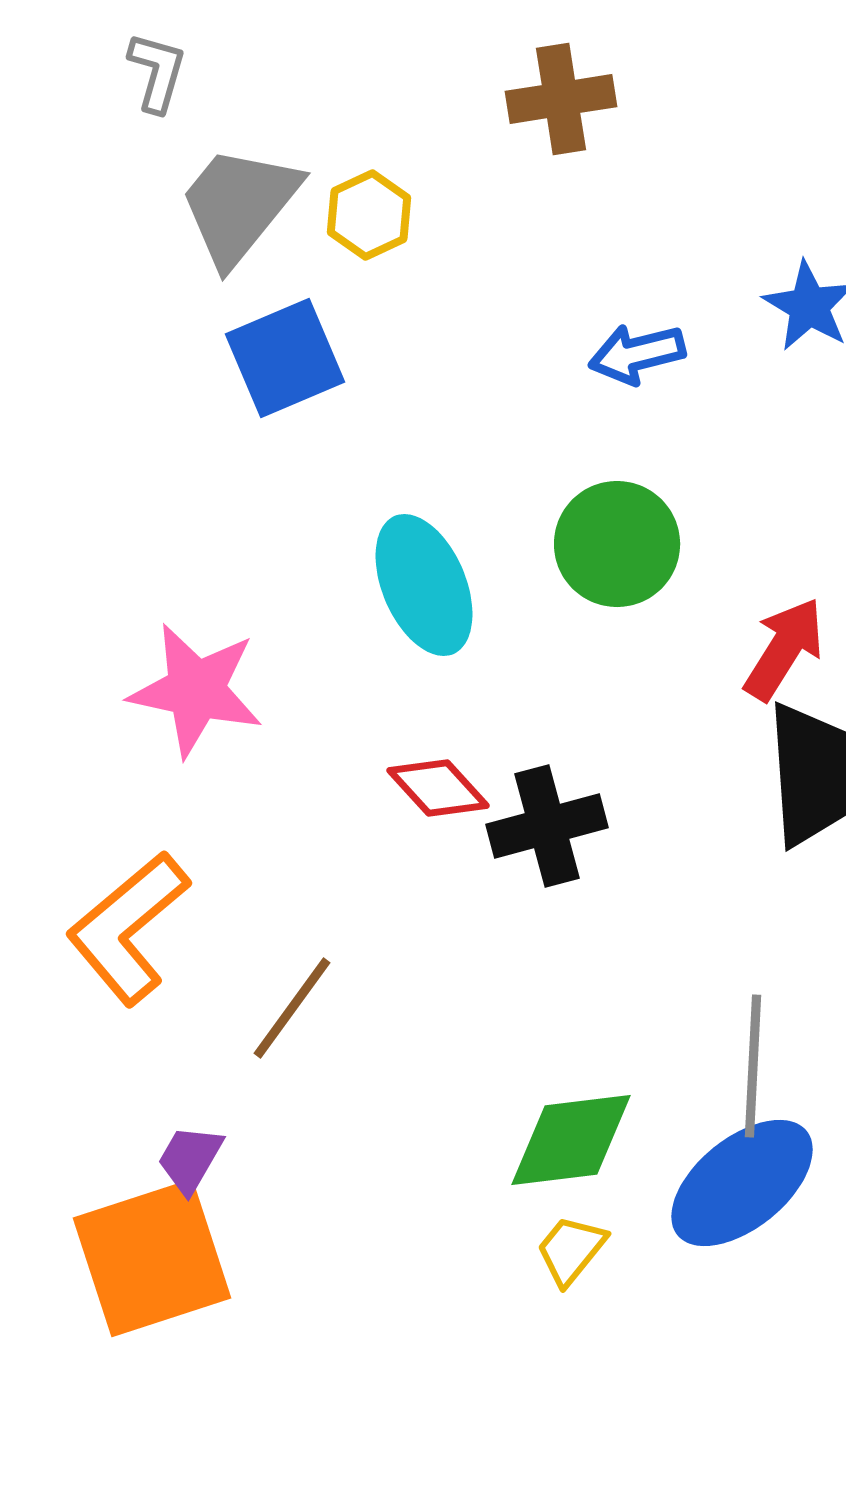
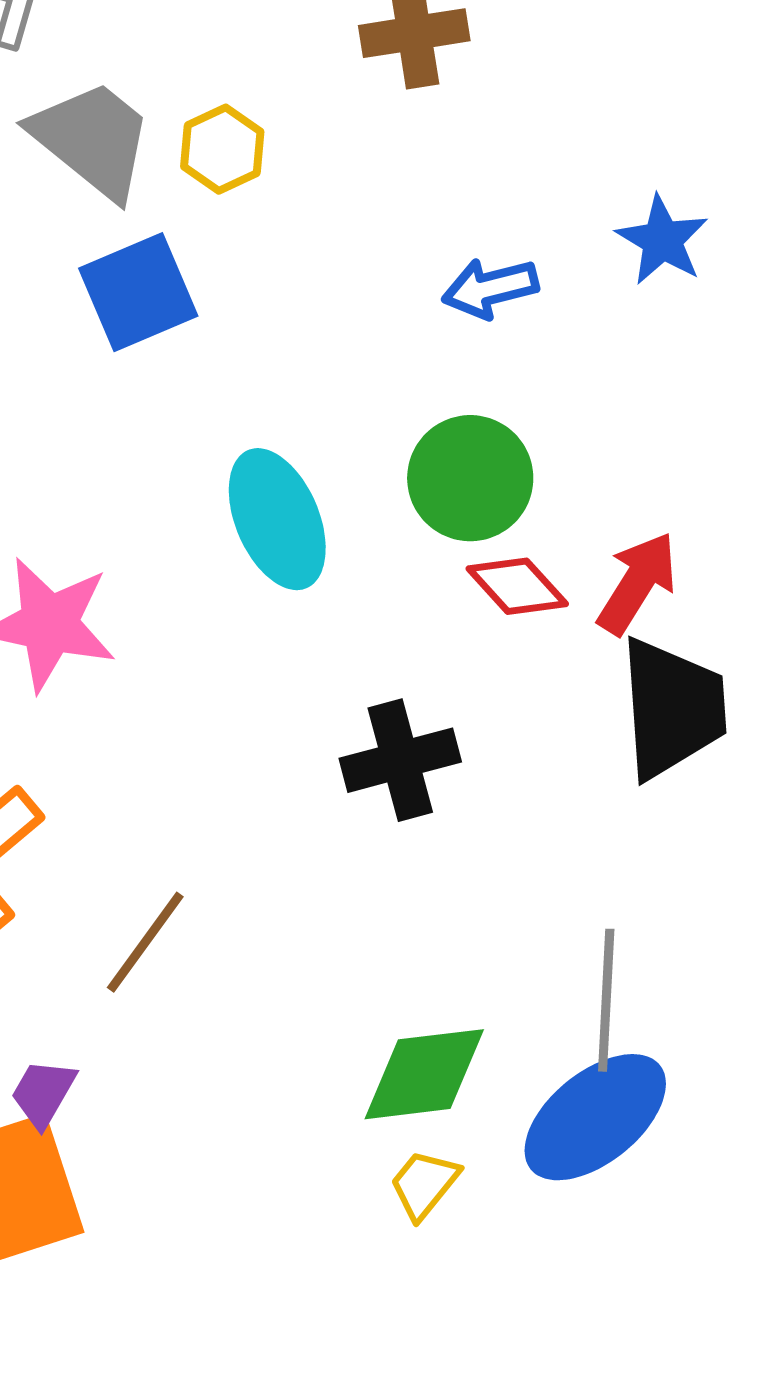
gray trapezoid: (239, 205) -> (92, 139), turned 90
red diamond: (438, 788) -> (517, 586), moved

